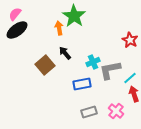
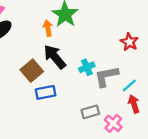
black arrow: (65, 53) -> (55, 57), size x1.6
blue rectangle: (82, 84) -> (46, 92), moved
gray rectangle: (89, 112) -> (90, 112), moved

